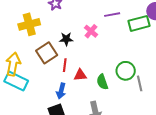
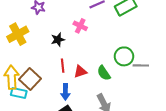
brown square: (47, 53) -> (30, 79), moved
cyan rectangle: (16, 81) -> (19, 93), size x0.7
gray line: (140, 83) -> (141, 65), turned -63

